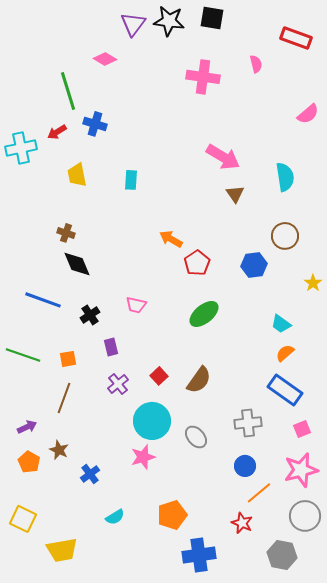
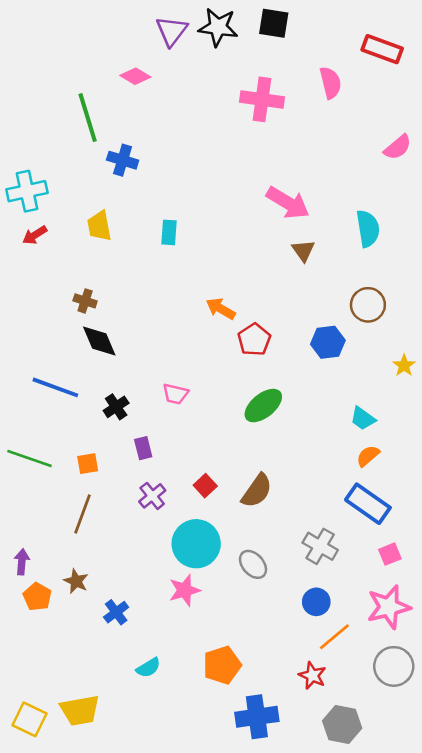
pink semicircle: (256, 64) -> (330, 83), size x1.4
red arrow: (57, 132) -> (35, 235), moved
gray cross: (248, 423) -> (320, 546), turned 36
purple arrow: (27, 427) -> (22, 562), moved, turned -60
yellow square: (23, 519) -> (30, 719), moved
gray hexagon: (282, 555) -> (342, 725), moved

